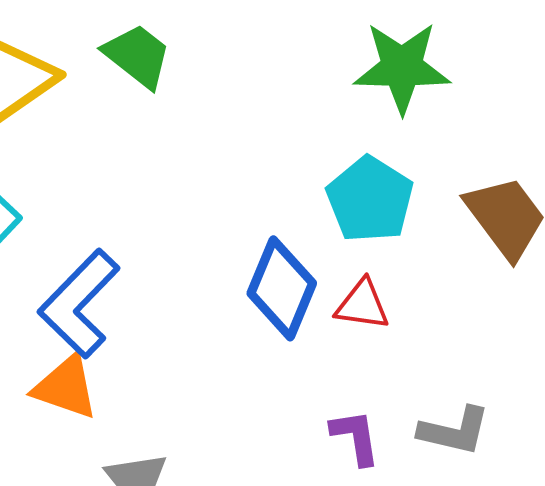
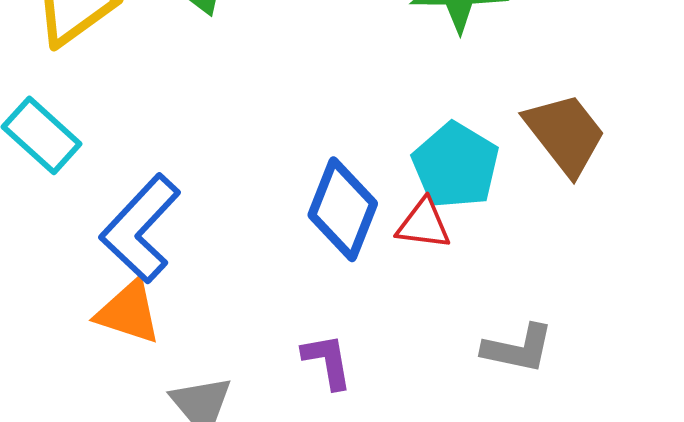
cyan pentagon: (370, 199) -> (456, 165), moved
purple L-shape: (355, 437) -> (327, 361), moved

